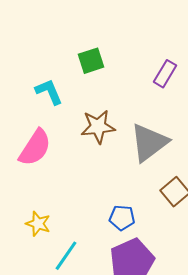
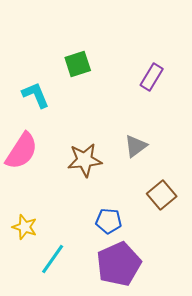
brown star: (98, 127) -> (85, 160), moved
gray triangle: (149, 143) -> (136, 146), size x0.6

